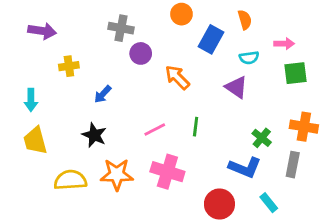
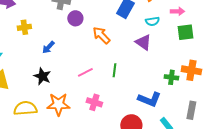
green cross: (262, 138) -> (171, 77), moved, turned -32
gray rectangle: (293, 165) -> (191, 110), moved
pink cross: (167, 172) -> (94, 102), size x0.7

